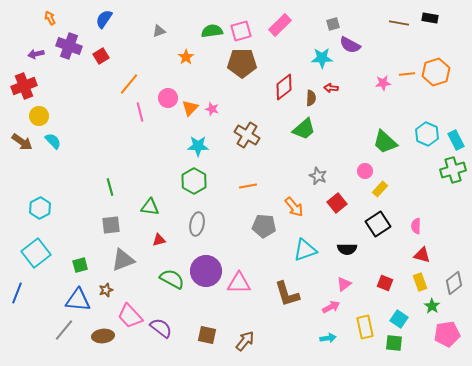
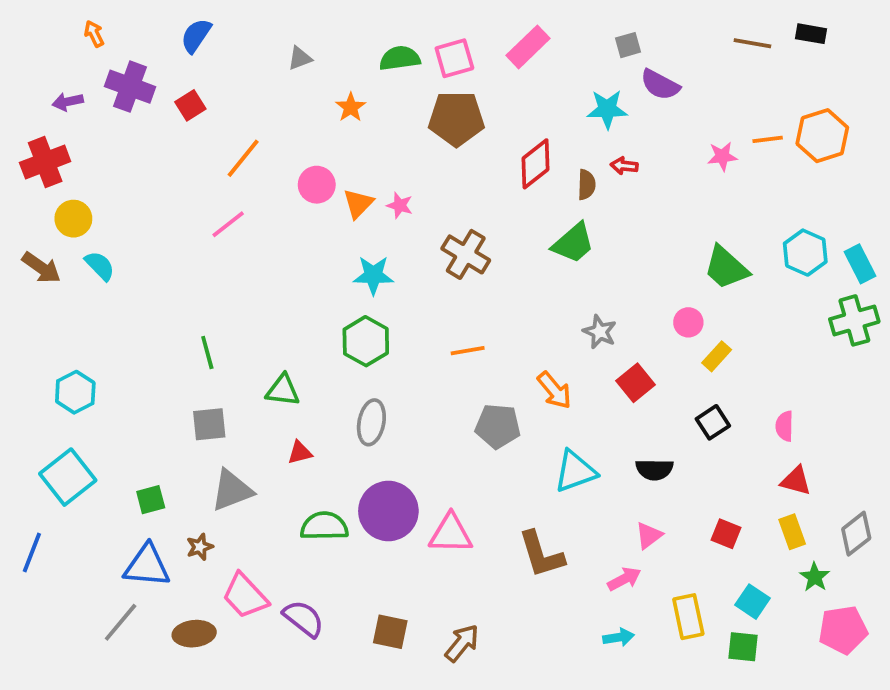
pink line: (140, 112) -> (228, 224), moved, turned 66
black square: (378, 224) -> (713, 422), size x0.7
green semicircle: (172, 279) -> (324, 526), turned -30

